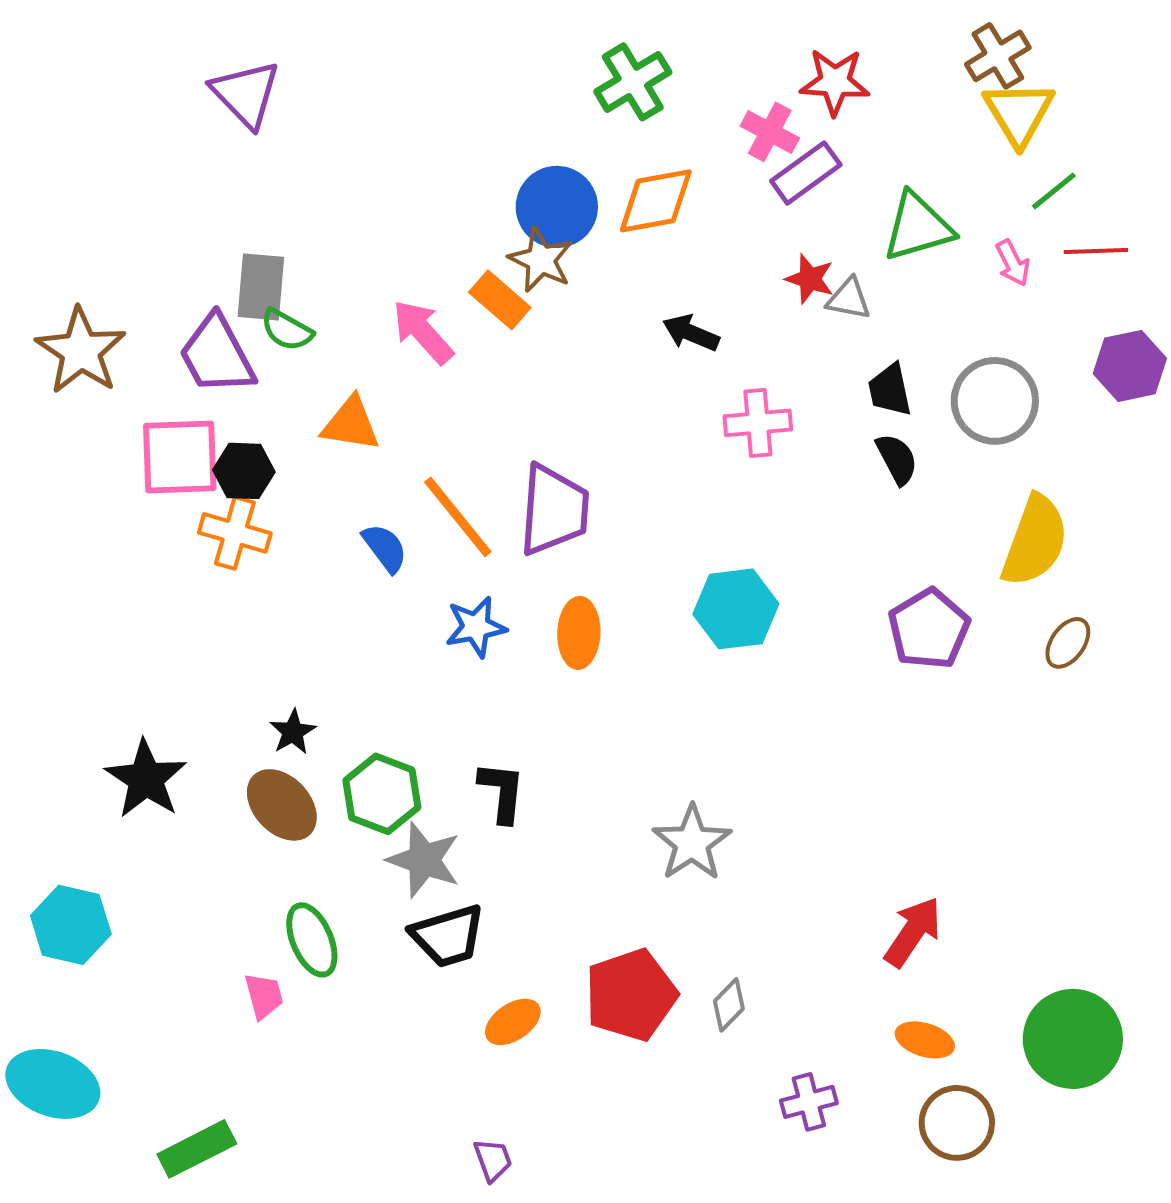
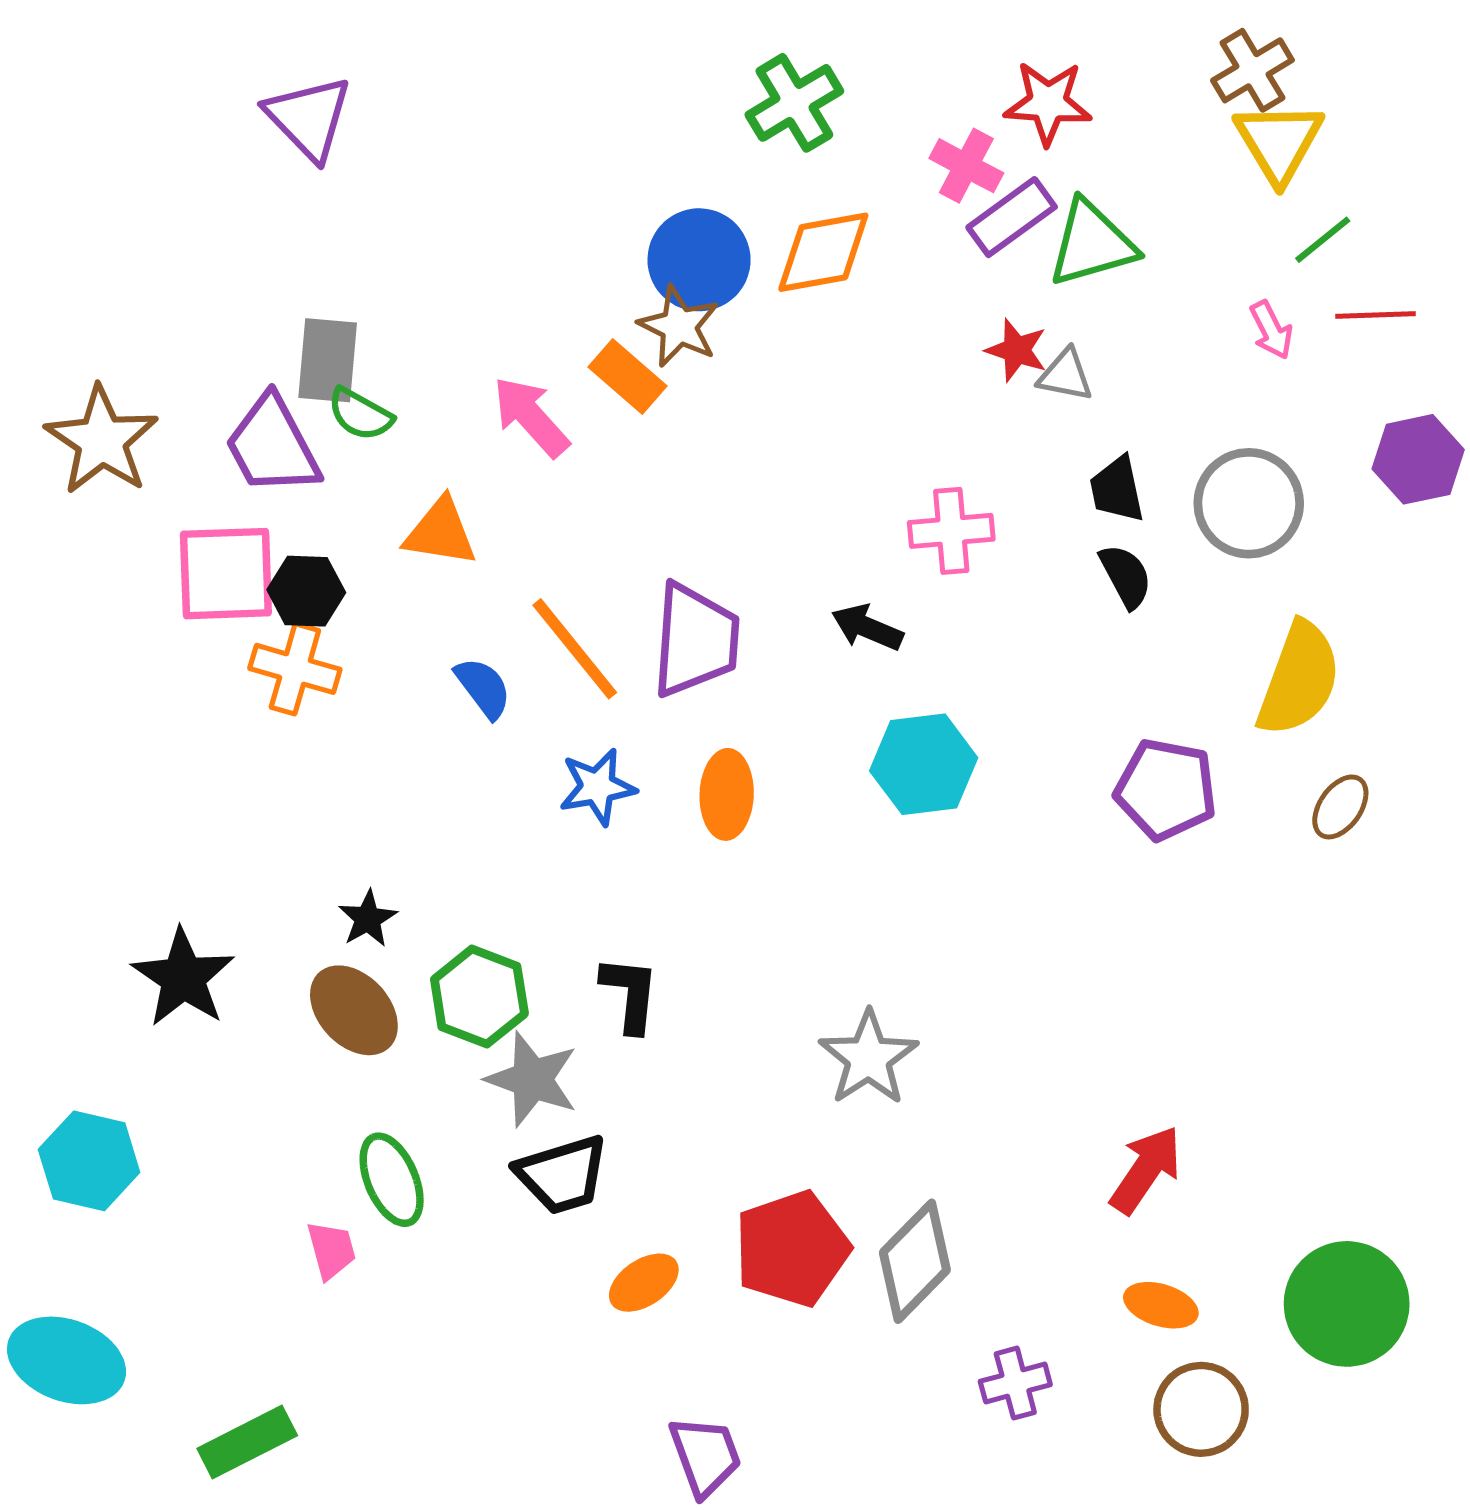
green triangle: (918, 227) -> (1092, 243), moved
black arrow: (691, 333) -> (867, 628), moved
purple pentagon: (929, 629) -> (1166, 789), turned -30
gray diamond: (729, 1005) -> (915, 1261), size x1.8
purple trapezoid: (493, 1160) -> (705, 1456), moved, size x1.5

